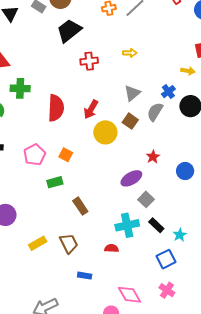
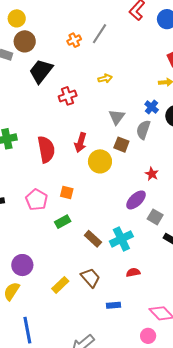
cyan cross: (127, 225) -> (121, 239), moved

